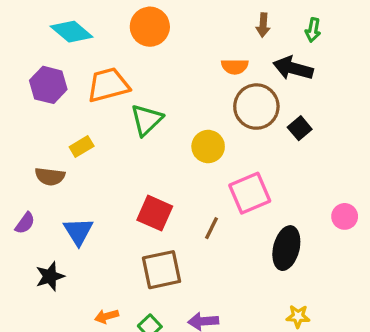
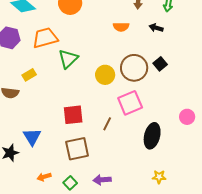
black arrow: (293, 68) -> (156, 28), size x0.6
brown circle: (256, 107) -> (134, 68), moved
red square: (155, 213) -> (73, 115), turned -30
blue triangle: (78, 231) -> (32, 137), moved

